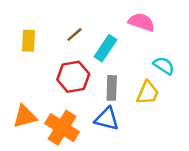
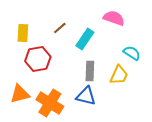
red hexagon: (73, 77) -> (38, 59), moved

